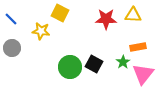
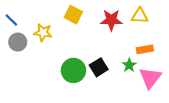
yellow square: (60, 13) -> (73, 15), moved
gray circle: (12, 48) -> (18, 42), moved
black square: (94, 64) -> (99, 67), turned 30

